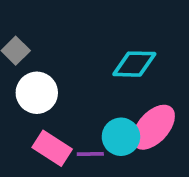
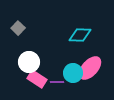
white circle: (37, 93) -> (29, 62), moved

